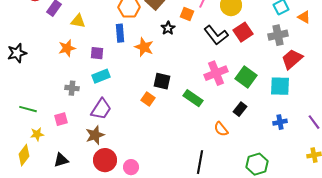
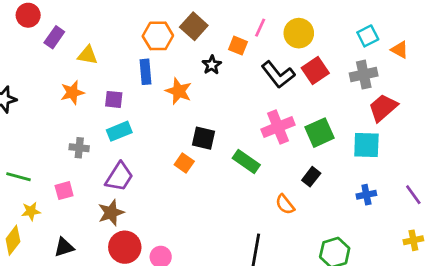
green square: (246, 77) -> (319, 133), turned 30

